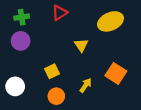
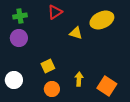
yellow triangle: (81, 45) -> (76, 33), moved, turned -40
orange square: (116, 73) -> (107, 86), moved
yellow arrow: (86, 85) -> (79, 79), turned -32

